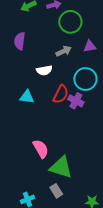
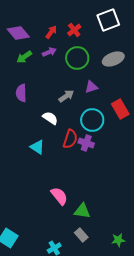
green circle: (70, 22) -> (77, 58), moved
white semicircle: (44, 70) -> (50, 118), turned -126
cyan triangle: (27, 97) -> (37, 147), turned 35
green triangle: (61, 167) -> (82, 211), size x0.7

